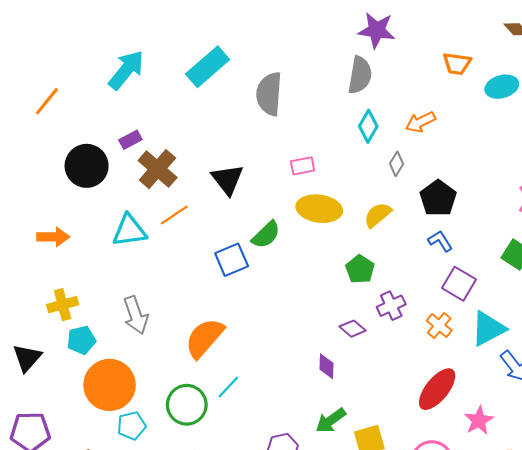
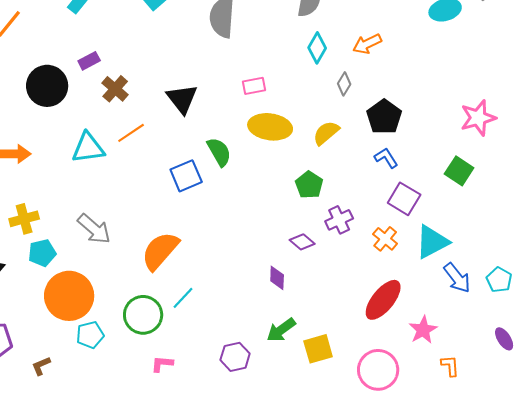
brown cross: (158, 169) -> (115, 89), size x0.7
green semicircle: (266, 235) -> (219, 152), turned -76
gray arrow: (136, 315) -> (94, 229), turned -30

